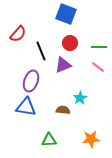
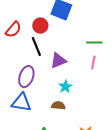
red circle: (70, 43) -> (40, 26), moved
pink line: (98, 67) -> (93, 63), turned 64
cyan star: (80, 98) -> (65, 87), moved

